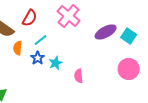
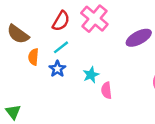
red semicircle: (30, 18) -> (61, 21), moved
cyan star: (56, 63) -> (91, 75), moved

